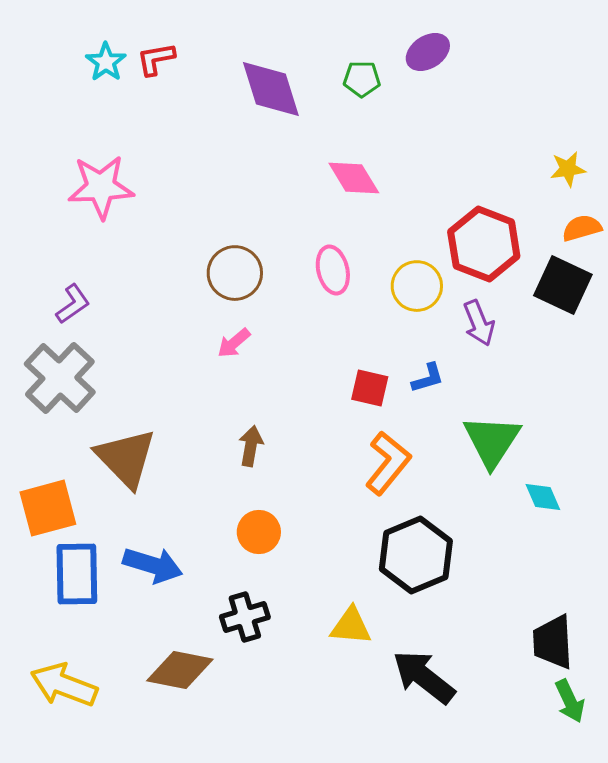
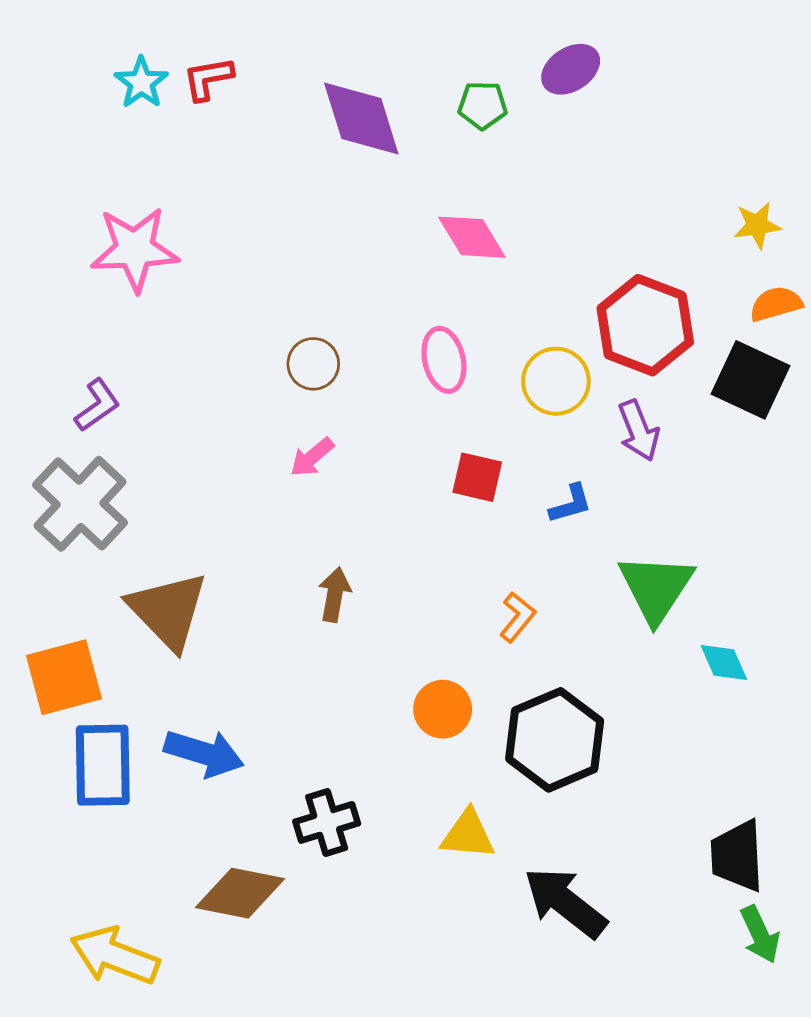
brown circle: (235, 273) -> (313, 364), size x0.7
red square: (370, 388) -> (477, 477), moved
orange L-shape: (388, 463) -> (517, 617), size x0.6
orange circle: (259, 532) -> (443, 709), moved
yellow arrow: (64, 685) -> (115, 956), moved

